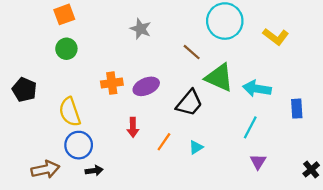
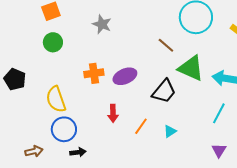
gray star: (141, 29) -> (102, 24), moved
purple triangle: (258, 162) -> (219, 150), moved
brown arrow: (45, 169) -> (34, 151), size x0.7

